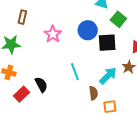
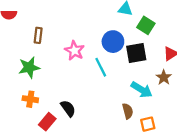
cyan line: (75, 72) -> (101, 67), moved
cyan arrow: (108, 76) -> (142, 90), turned 84

